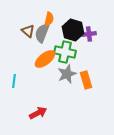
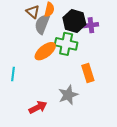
brown triangle: (28, 31) -> (33, 12), moved
gray star: (67, 74) -> (68, 95), moved

